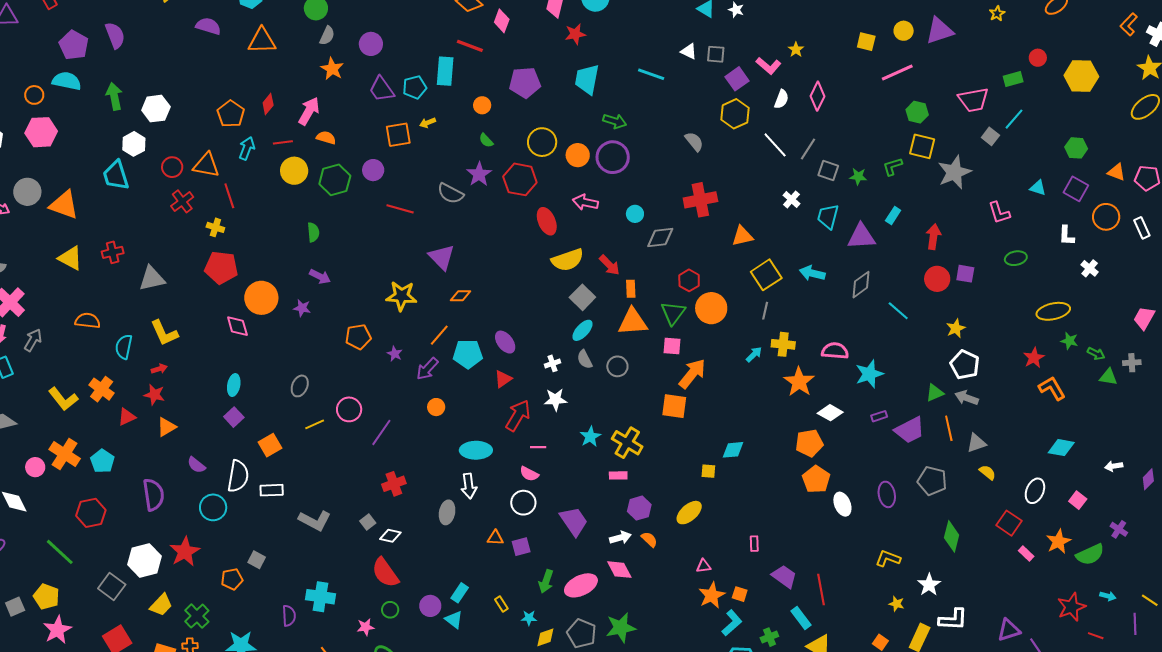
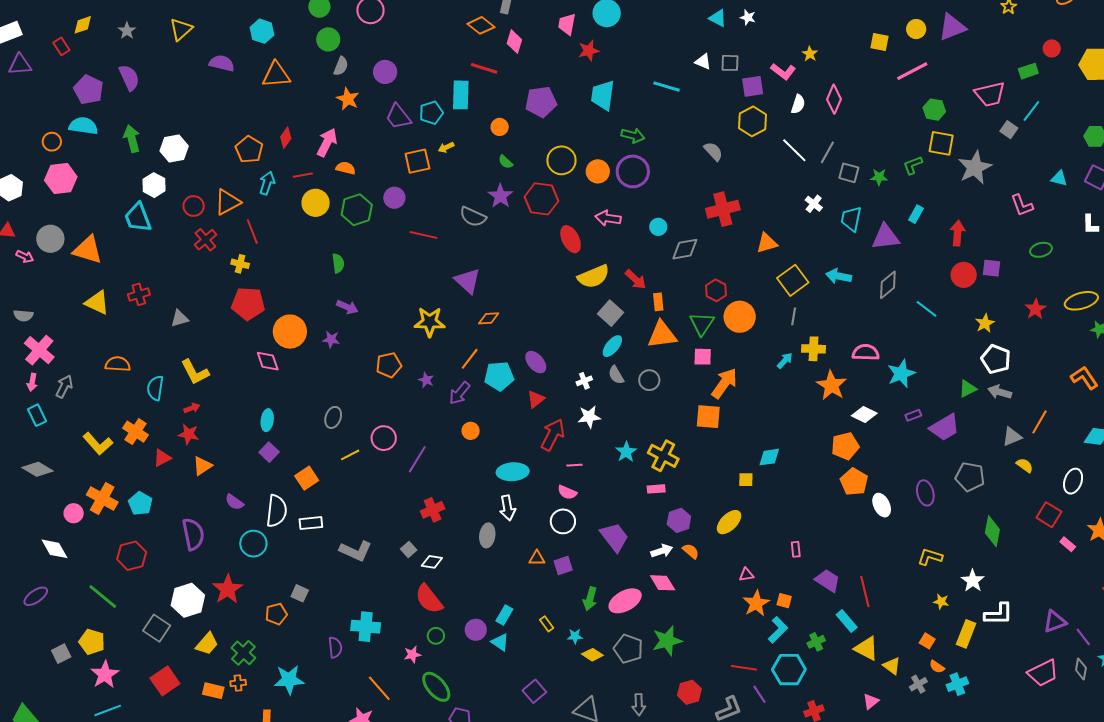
purple square: (737, 79) -> (753, 86), turned 30
orange triangle: (206, 165) -> (227, 202), turned -36
gray triangle: (152, 279) -> (179, 318), size x0.7
red star: (1034, 358) -> (1036, 309), moved
orange line: (949, 428) -> (1040, 422), moved, turned 45
yellow diamond: (545, 637) -> (592, 655), turned 55

